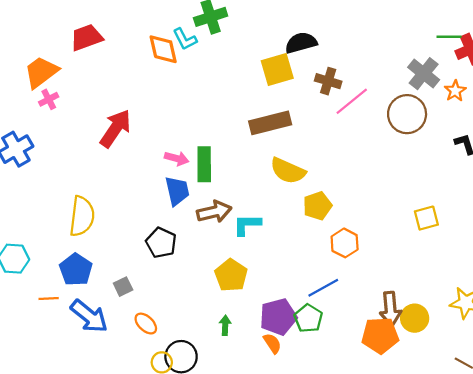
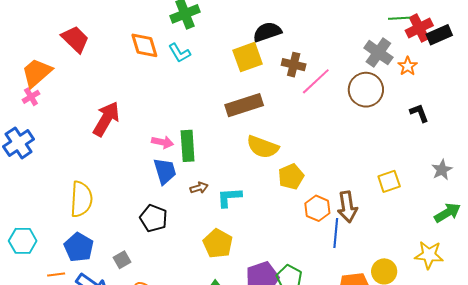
red trapezoid: (86, 37) -> (75, 39), turned 68
cyan L-shape: (185, 39) -> (179, 53), moved
pink cross: (49, 99) -> (31, 97), moved
brown arrow: (214, 212) -> (199, 188), size x0.6
blue line: (323, 288) -> (336, 233), moved, turned -52
brown arrow: (390, 309) -> (347, 207), moved

